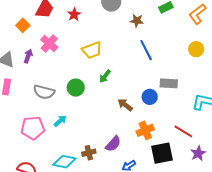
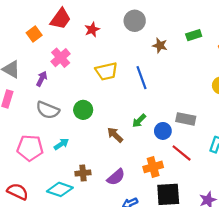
blue line: (146, 50) -> (141, 78), moved
purple arrow: (28, 56) -> (42, 79), moved
green arrow: (105, 76) -> (139, 121), moved
brown arrow: (125, 105) -> (115, 135), moved
red line: (183, 131) -> (182, 153), moved
brown cross: (89, 153) -> (83, 173), moved

